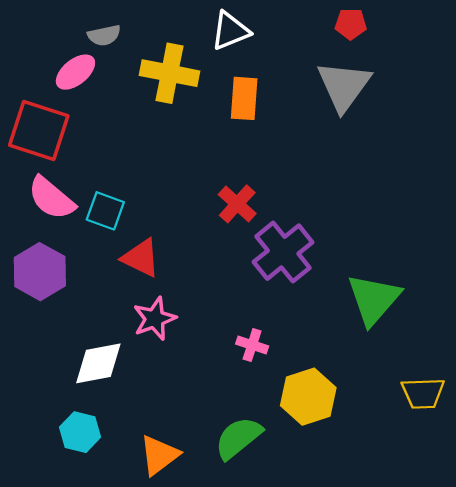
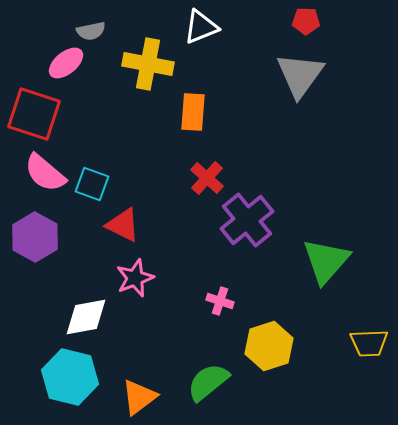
orange rectangle: (244, 98) -> (193, 112), moved
cyan hexagon: (80, 432) -> (70, 377), size x1.6

